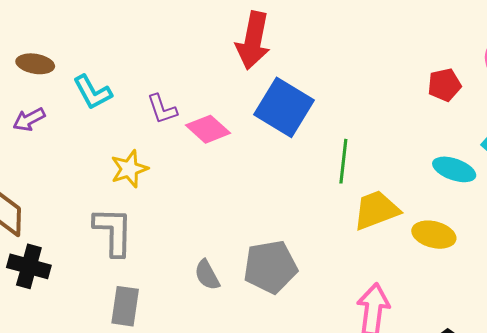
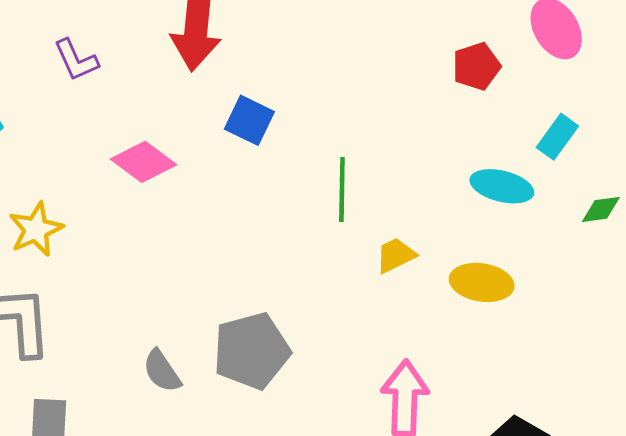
blue square: (284, 107) -> (249, 120), size x0.6
purple L-shape: (162, 109) -> (76, 60), moved
yellow trapezoid: (376, 210) -> (396, 255), size x0.6

